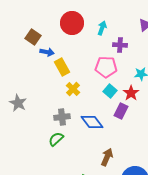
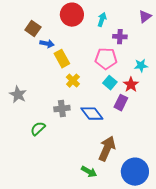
green semicircle: (56, 139) -> (38, 129), moved
brown arrow: (107, 157) -> (107, 149), size x1.4

